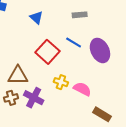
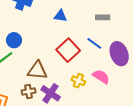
blue triangle: (36, 18) -> (60, 16), turned -40
pink semicircle: (82, 89) -> (101, 77), moved

